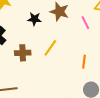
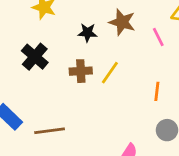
brown cross: (23, 53) -> (81, 71), moved

